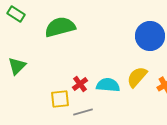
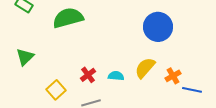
cyan semicircle: (108, 85) -> (116, 76), size x0.7
yellow square: (60, 99) -> (56, 90), moved, turned -36

